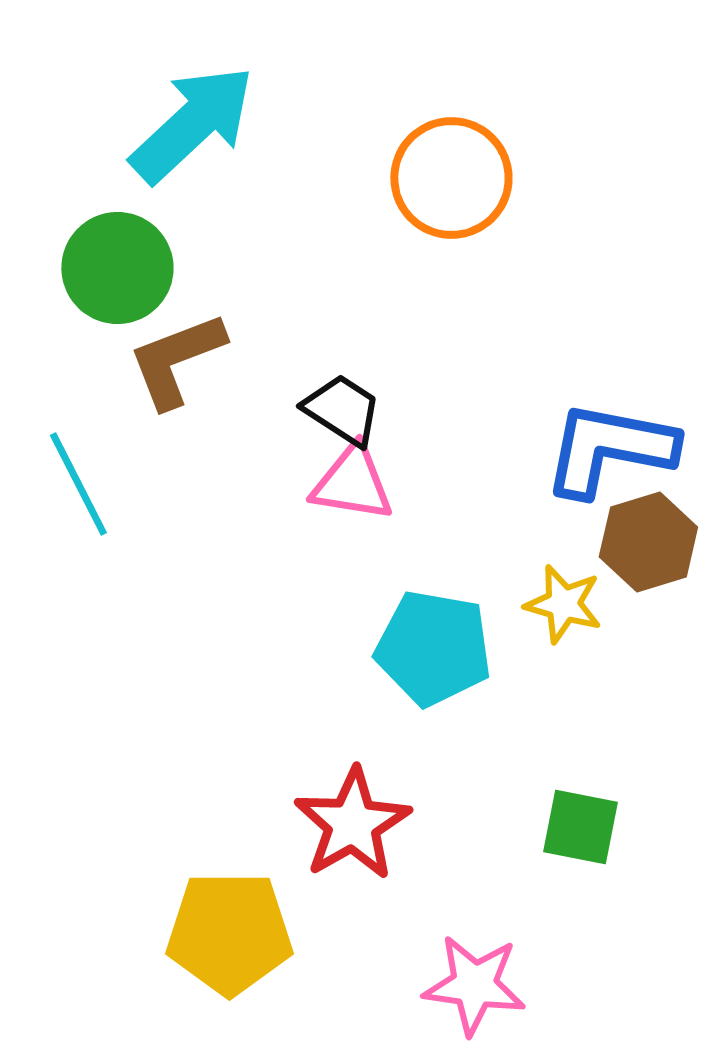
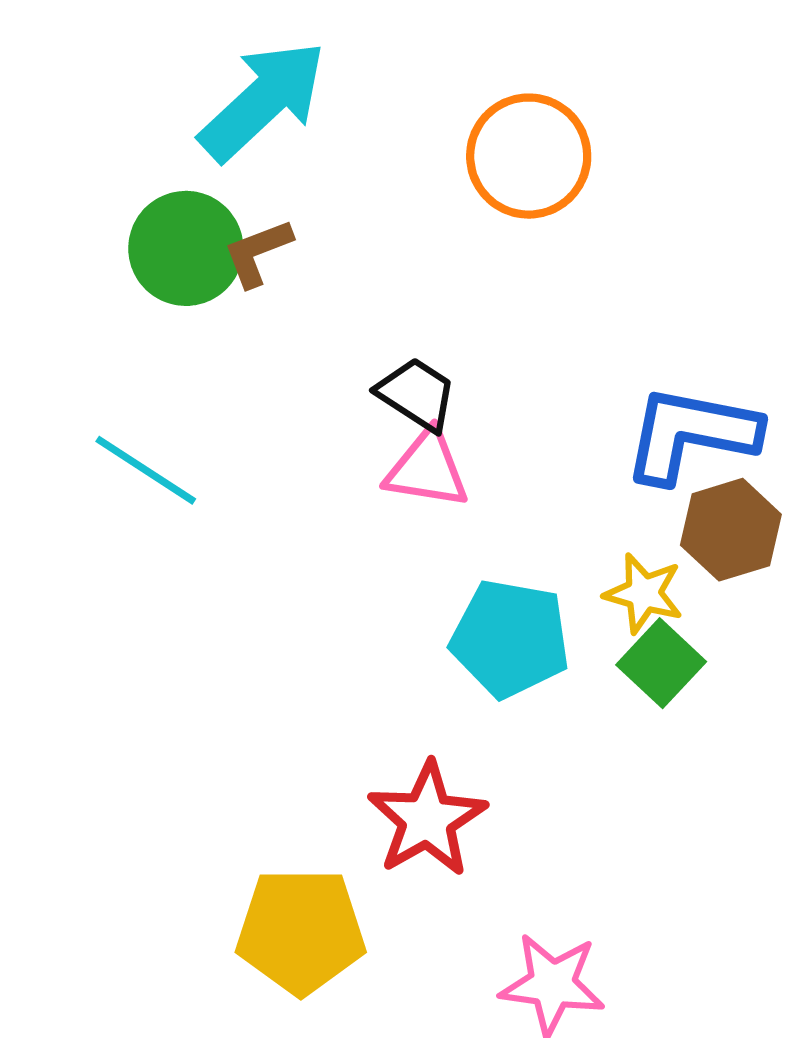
brown L-shape: (176, 360) -> (258, 253), moved, size x0.7
cyan line: (78, 484) -> (146, 470), turned -30
green square: (580, 827) -> (661, 663), moved, turned 32

